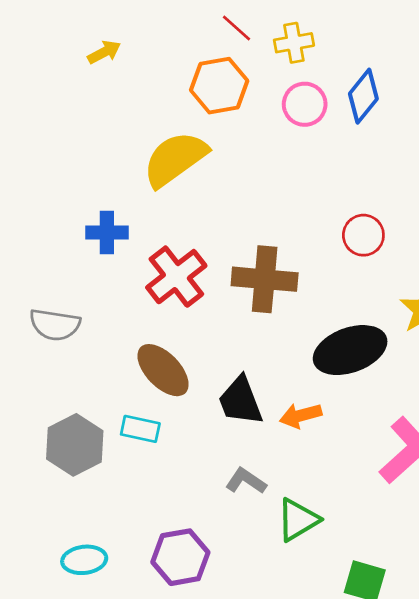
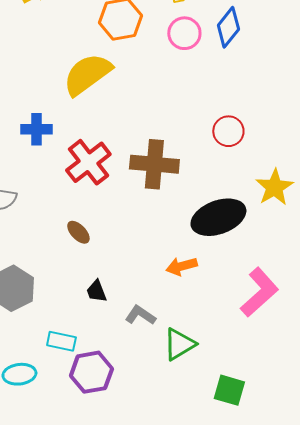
brown ellipse: (163, 370) -> (78, 232), size x0.6
black trapezoid: (240, 401) -> (96, 291), moved, size x0.6
cyan rectangle: (140, 429) -> (61, 341), moved

